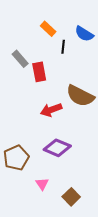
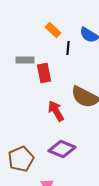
gray rectangle: (20, 59) -> (25, 60), turned -48
red arrow: (51, 110) -> (56, 111), turned 80

